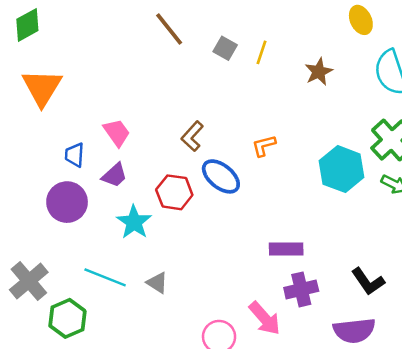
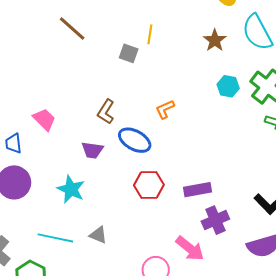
gray square: (225, 48) -> (129, 53), moved
brown star: (319, 72) -> (215, 40), moved
cyan hexagon: (342, 169) -> (228, 86), moved, size x0.6
purple trapezoid: (114, 175) -> (92, 150), moved, turned 60
red hexagon: (174, 192) -> (149, 185), moved

